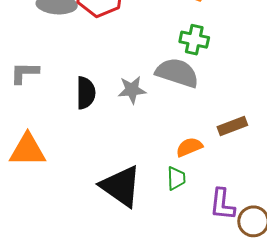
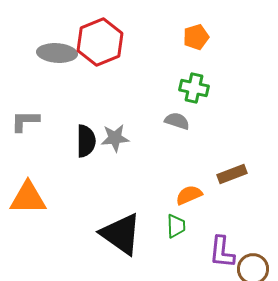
gray semicircle: (177, 73) -> (177, 121), size x0.6
gray star: (132, 90) -> (115, 138), moved

